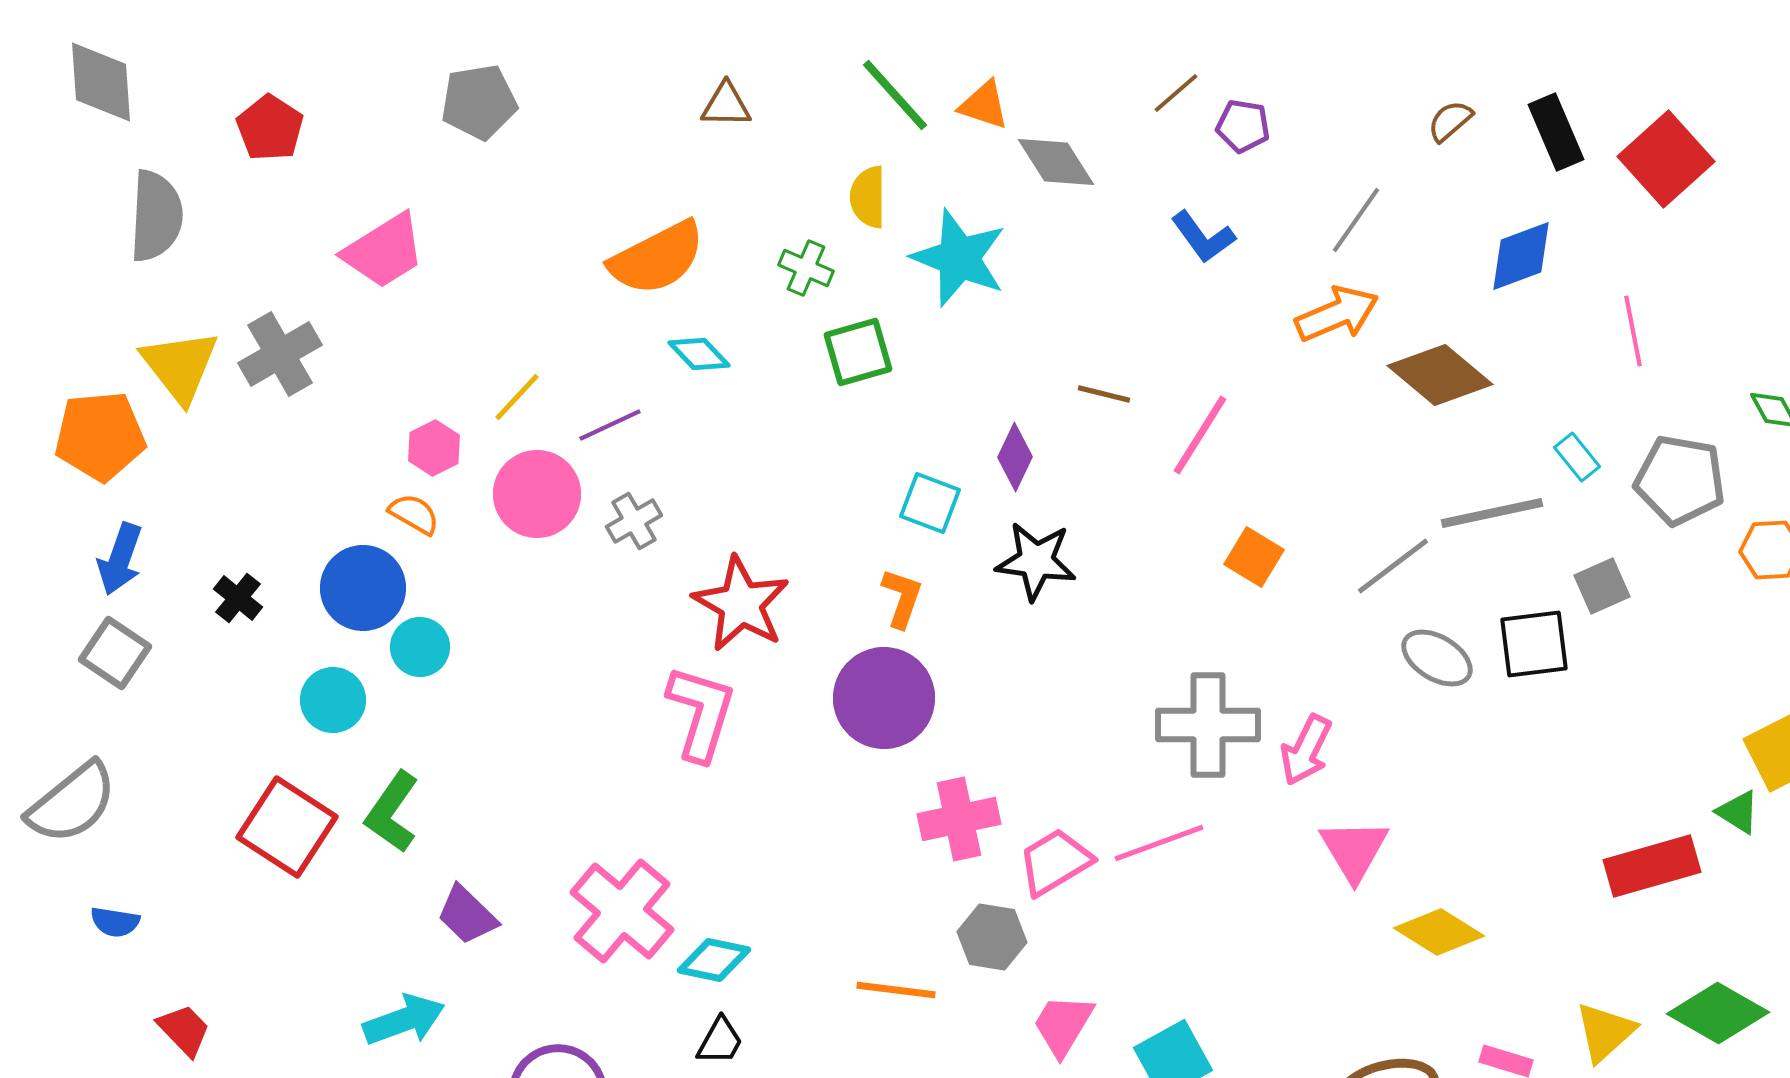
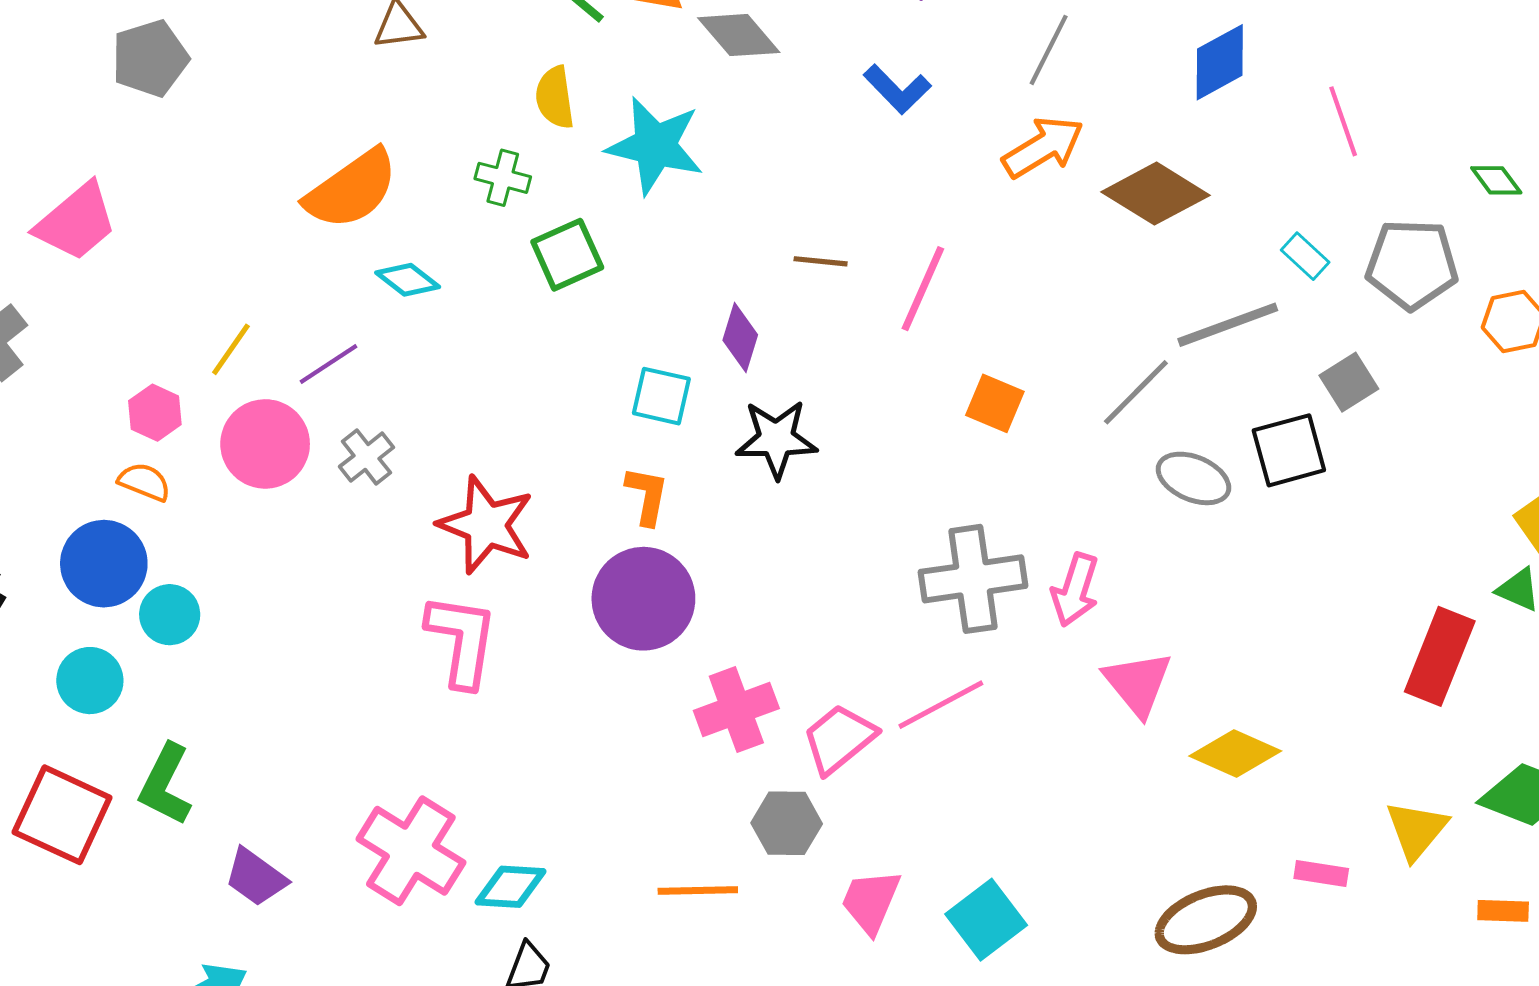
red rectangle: (1652, 866) -> (1440, 656), turned -44

